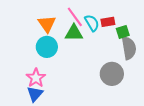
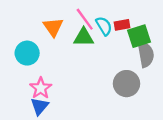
green square: (123, 32) -> (139, 36), size x1.5
cyan circle: (47, 47) -> (27, 53), moved

